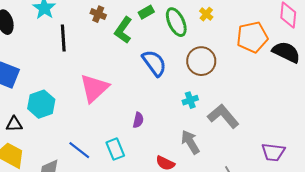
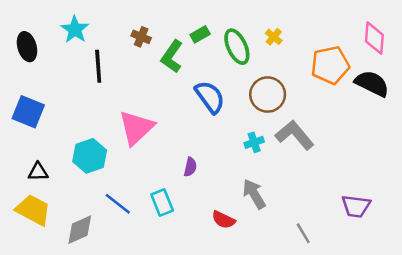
cyan hexagon: (41, 104) -> (90, 156), moved
gray L-shape: (223, 116) -> (295, 135), moved

